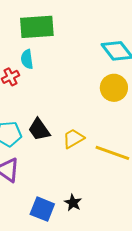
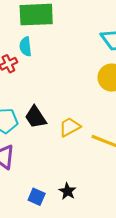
blue square: (42, 209) -> (37, 197), size x0.7

